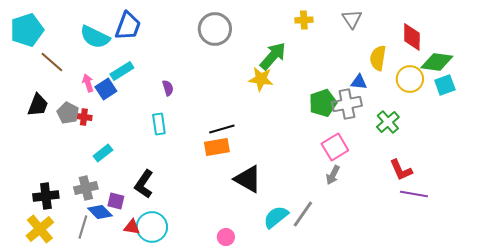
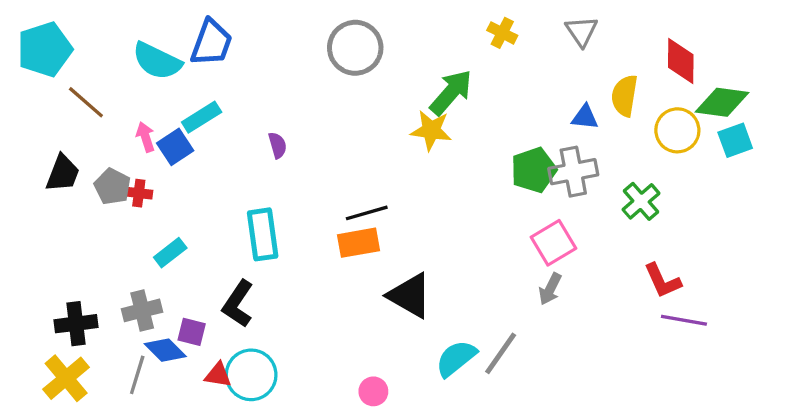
yellow cross: (304, 20) -> (502, 33), turned 30
blue triangle: (359, 82) -> (585, 117), moved
cyan rectangle: (159, 124) -> (263, 234), moved, size x1.4

